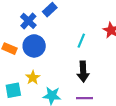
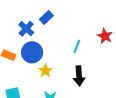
yellow star: (33, 78) -> (45, 71), moved

